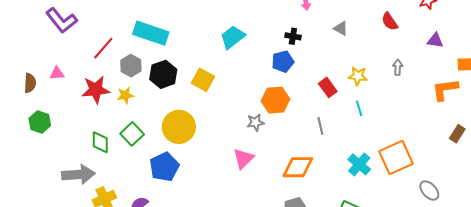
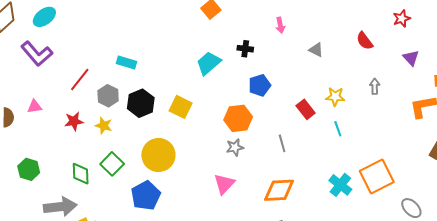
cyan rectangle: (151, 33) -> (126, 63), size x0.6
black cross: (293, 36) -> (245, 49), moved
purple triangle: (435, 40) -> (411, 58), turned 42
red star: (96, 90) -> (74, 121), size x0.7
yellow star: (125, 95) -> (104, 126), turned 30
orange hexagon: (275, 100) -> (238, 118), moved
green hexagon: (40, 122) -> (29, 169), moved
gray line: (320, 126) -> (282, 143), moved

